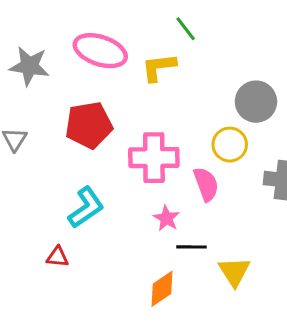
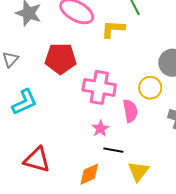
cyan L-shape: (86, 208) -> (24, 102), moved
red triangle: (58, 257) -> (37, 160), moved, size x1.8

